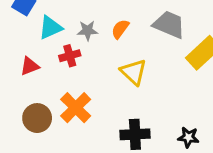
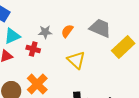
cyan triangle: (50, 28) -> (12, 36), moved
red cross: (70, 56) -> (33, 49), turned 32

